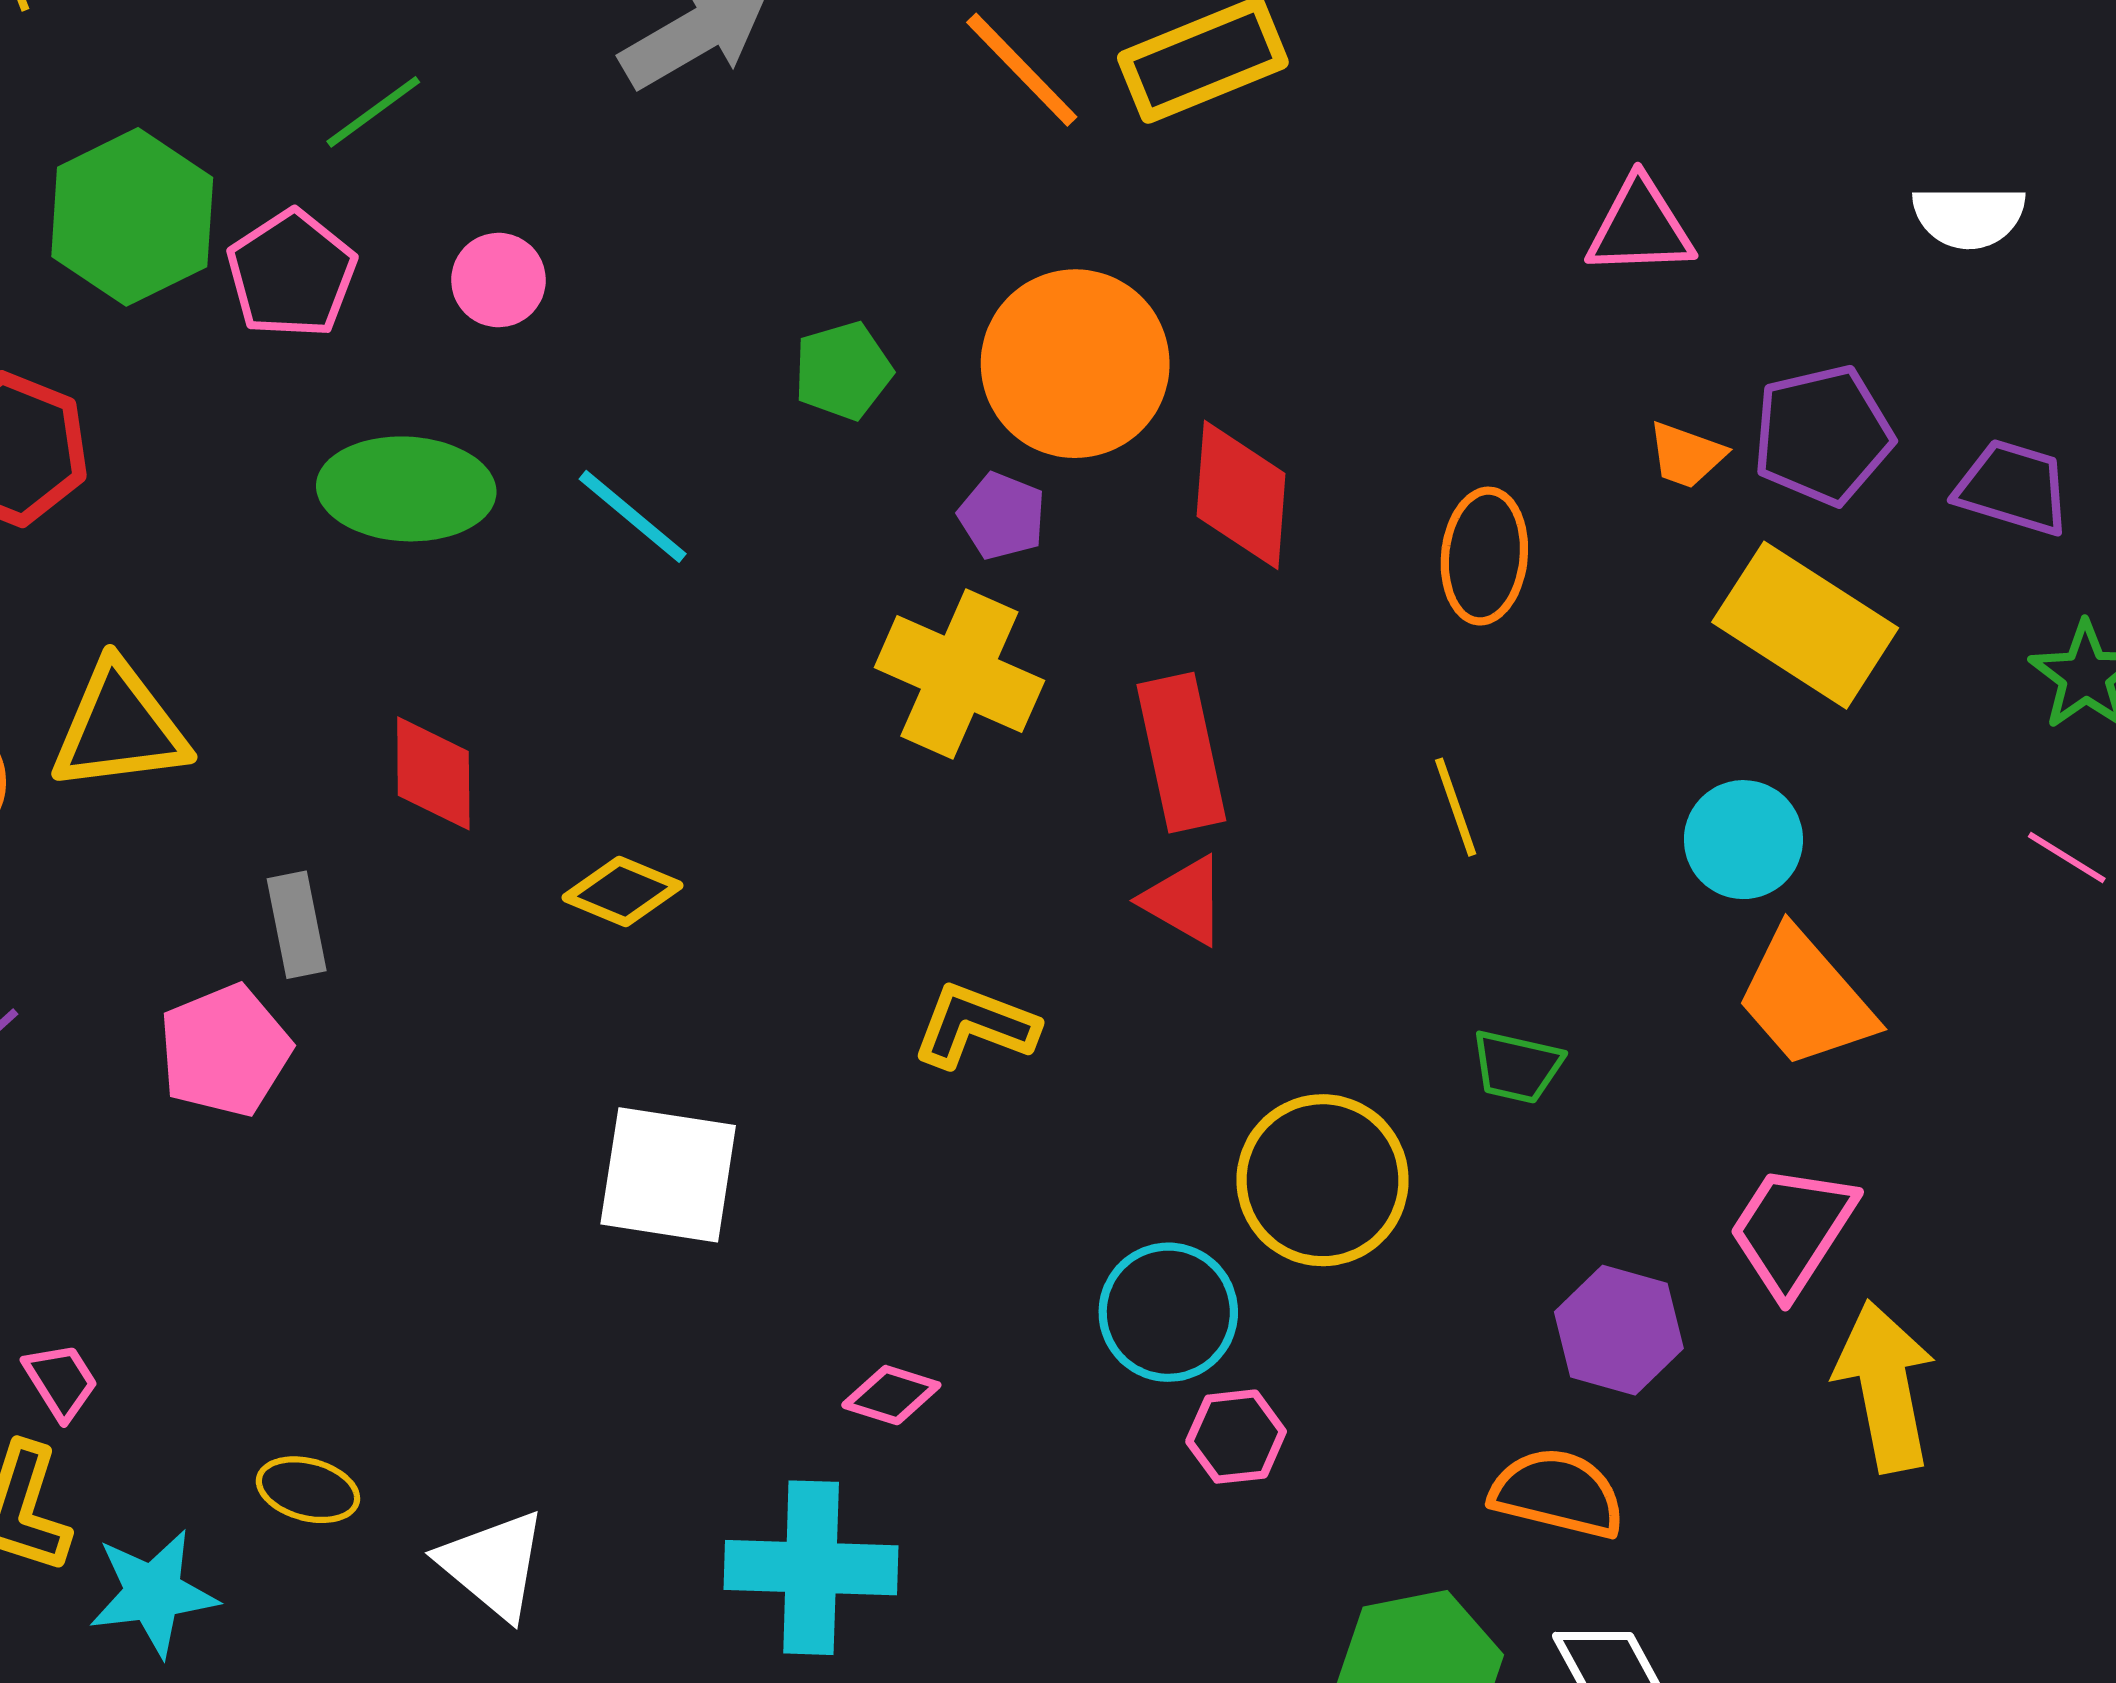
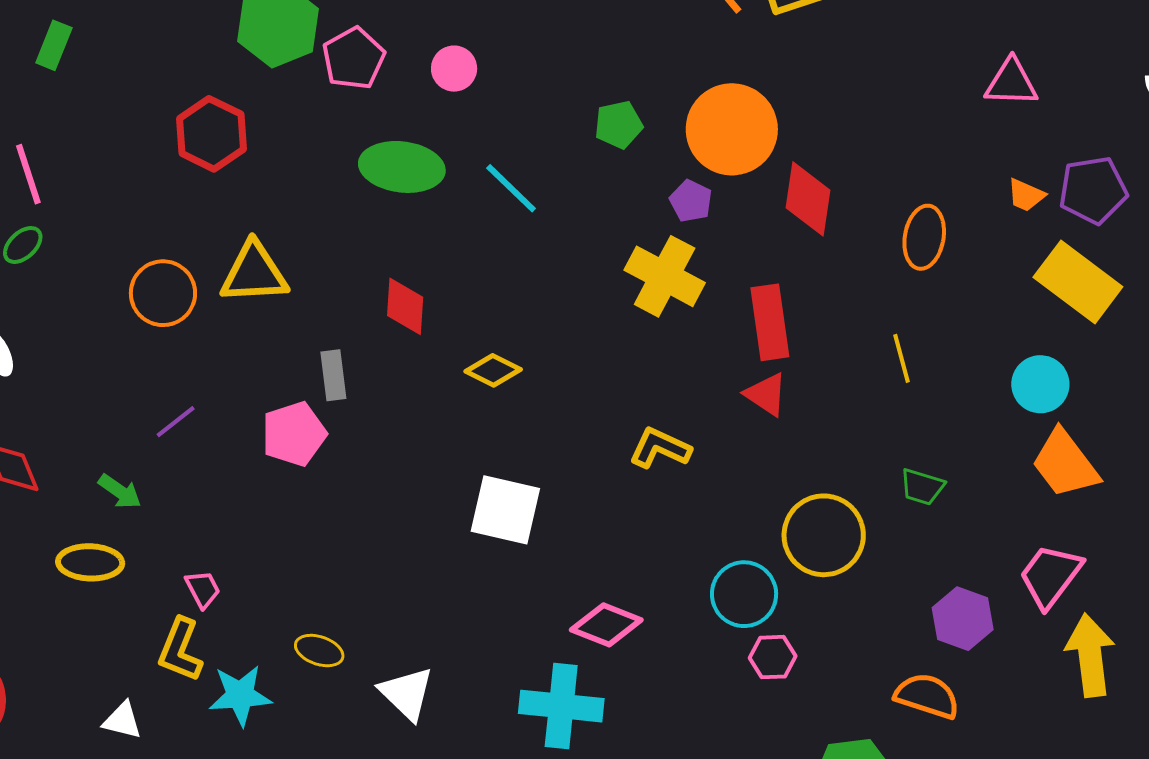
pink diamond: (891, 1395) -> (606, 625), size x1.5

